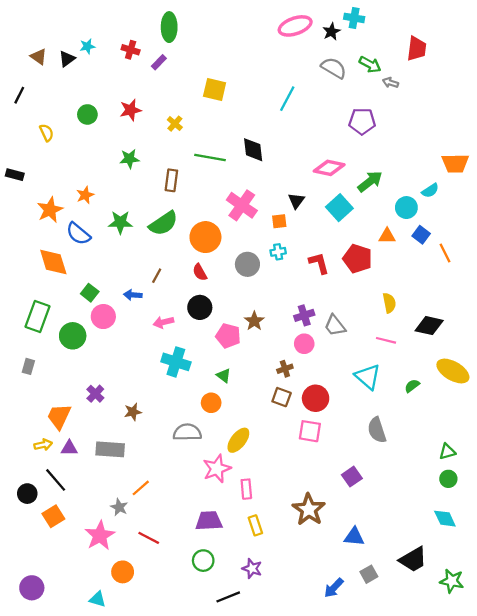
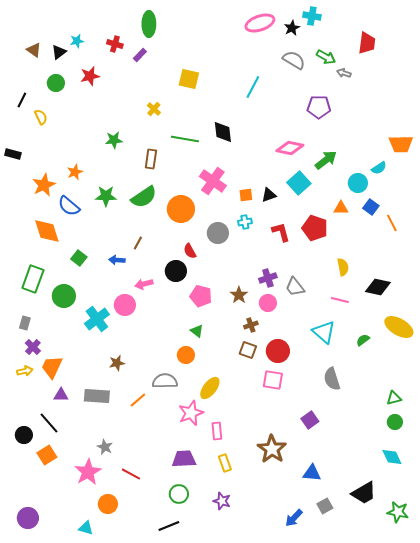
black line: (19, 95) -> (22, 100), moved
red star: (131, 110) -> (90, 76), moved
green circle: (87, 114) -> (56, 83), moved
black triangle: (296, 201) -> (269, 195), moved, turned 35
red semicircle: (200, 272) -> (190, 251), moved
pink circle: (103, 317) -> (125, 305), moved
brown star: (254, 321) -> (239, 295), moved
cyan cross: (176, 362) -> (97, 319), moved, turned 35
purple cross: (95, 394) -> (33, 347), moved
yellow arrow: (43, 445) -> (25, 371), moved
orange line: (141, 488) -> (138, 400), moved
black line: (228, 597) -> (169, 526), moved

